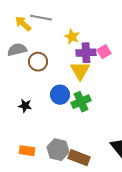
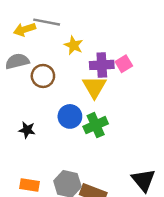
yellow arrow: (23, 24) -> (25, 29), turned -60
yellow star: (72, 37) -> (74, 45), moved

